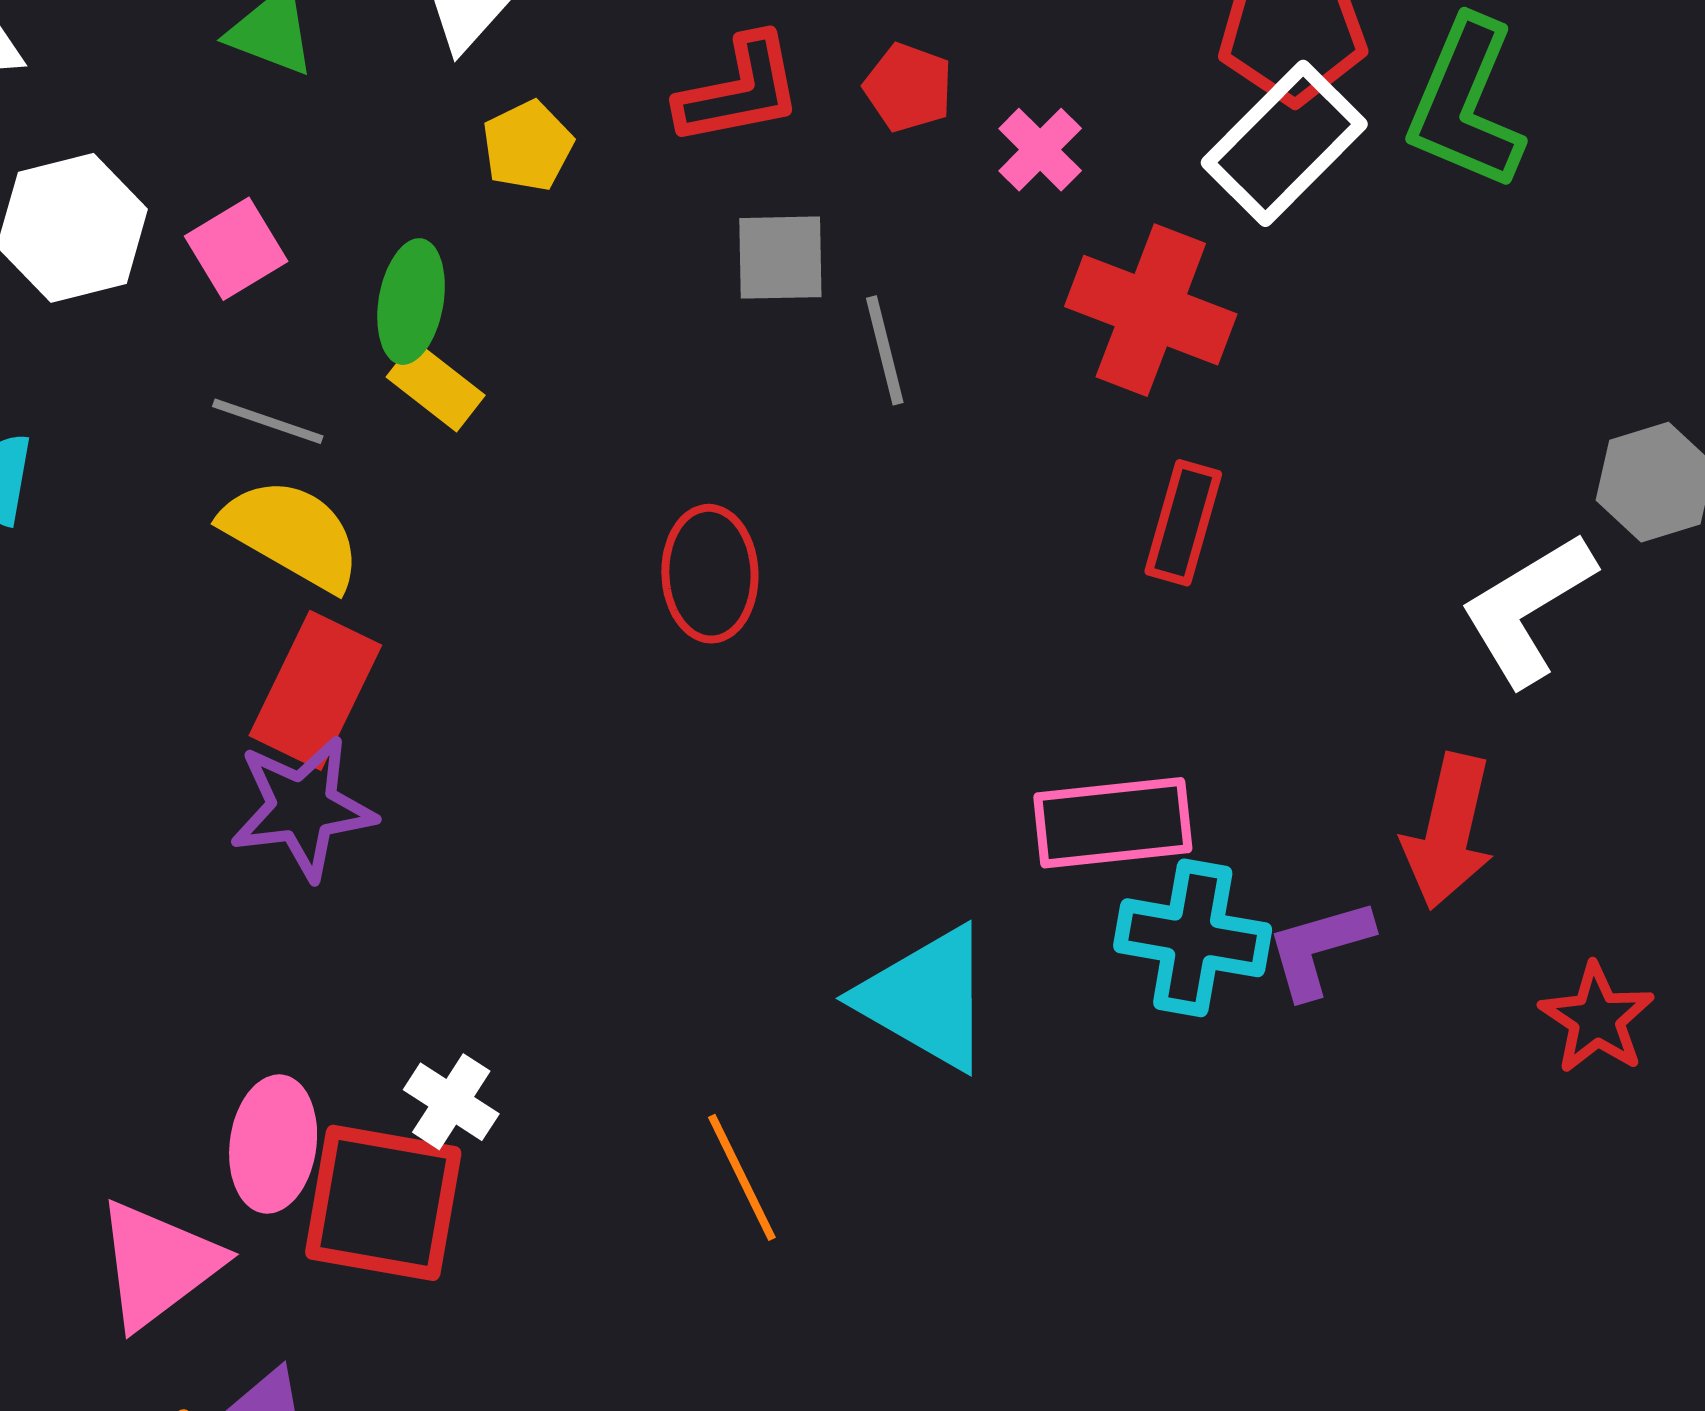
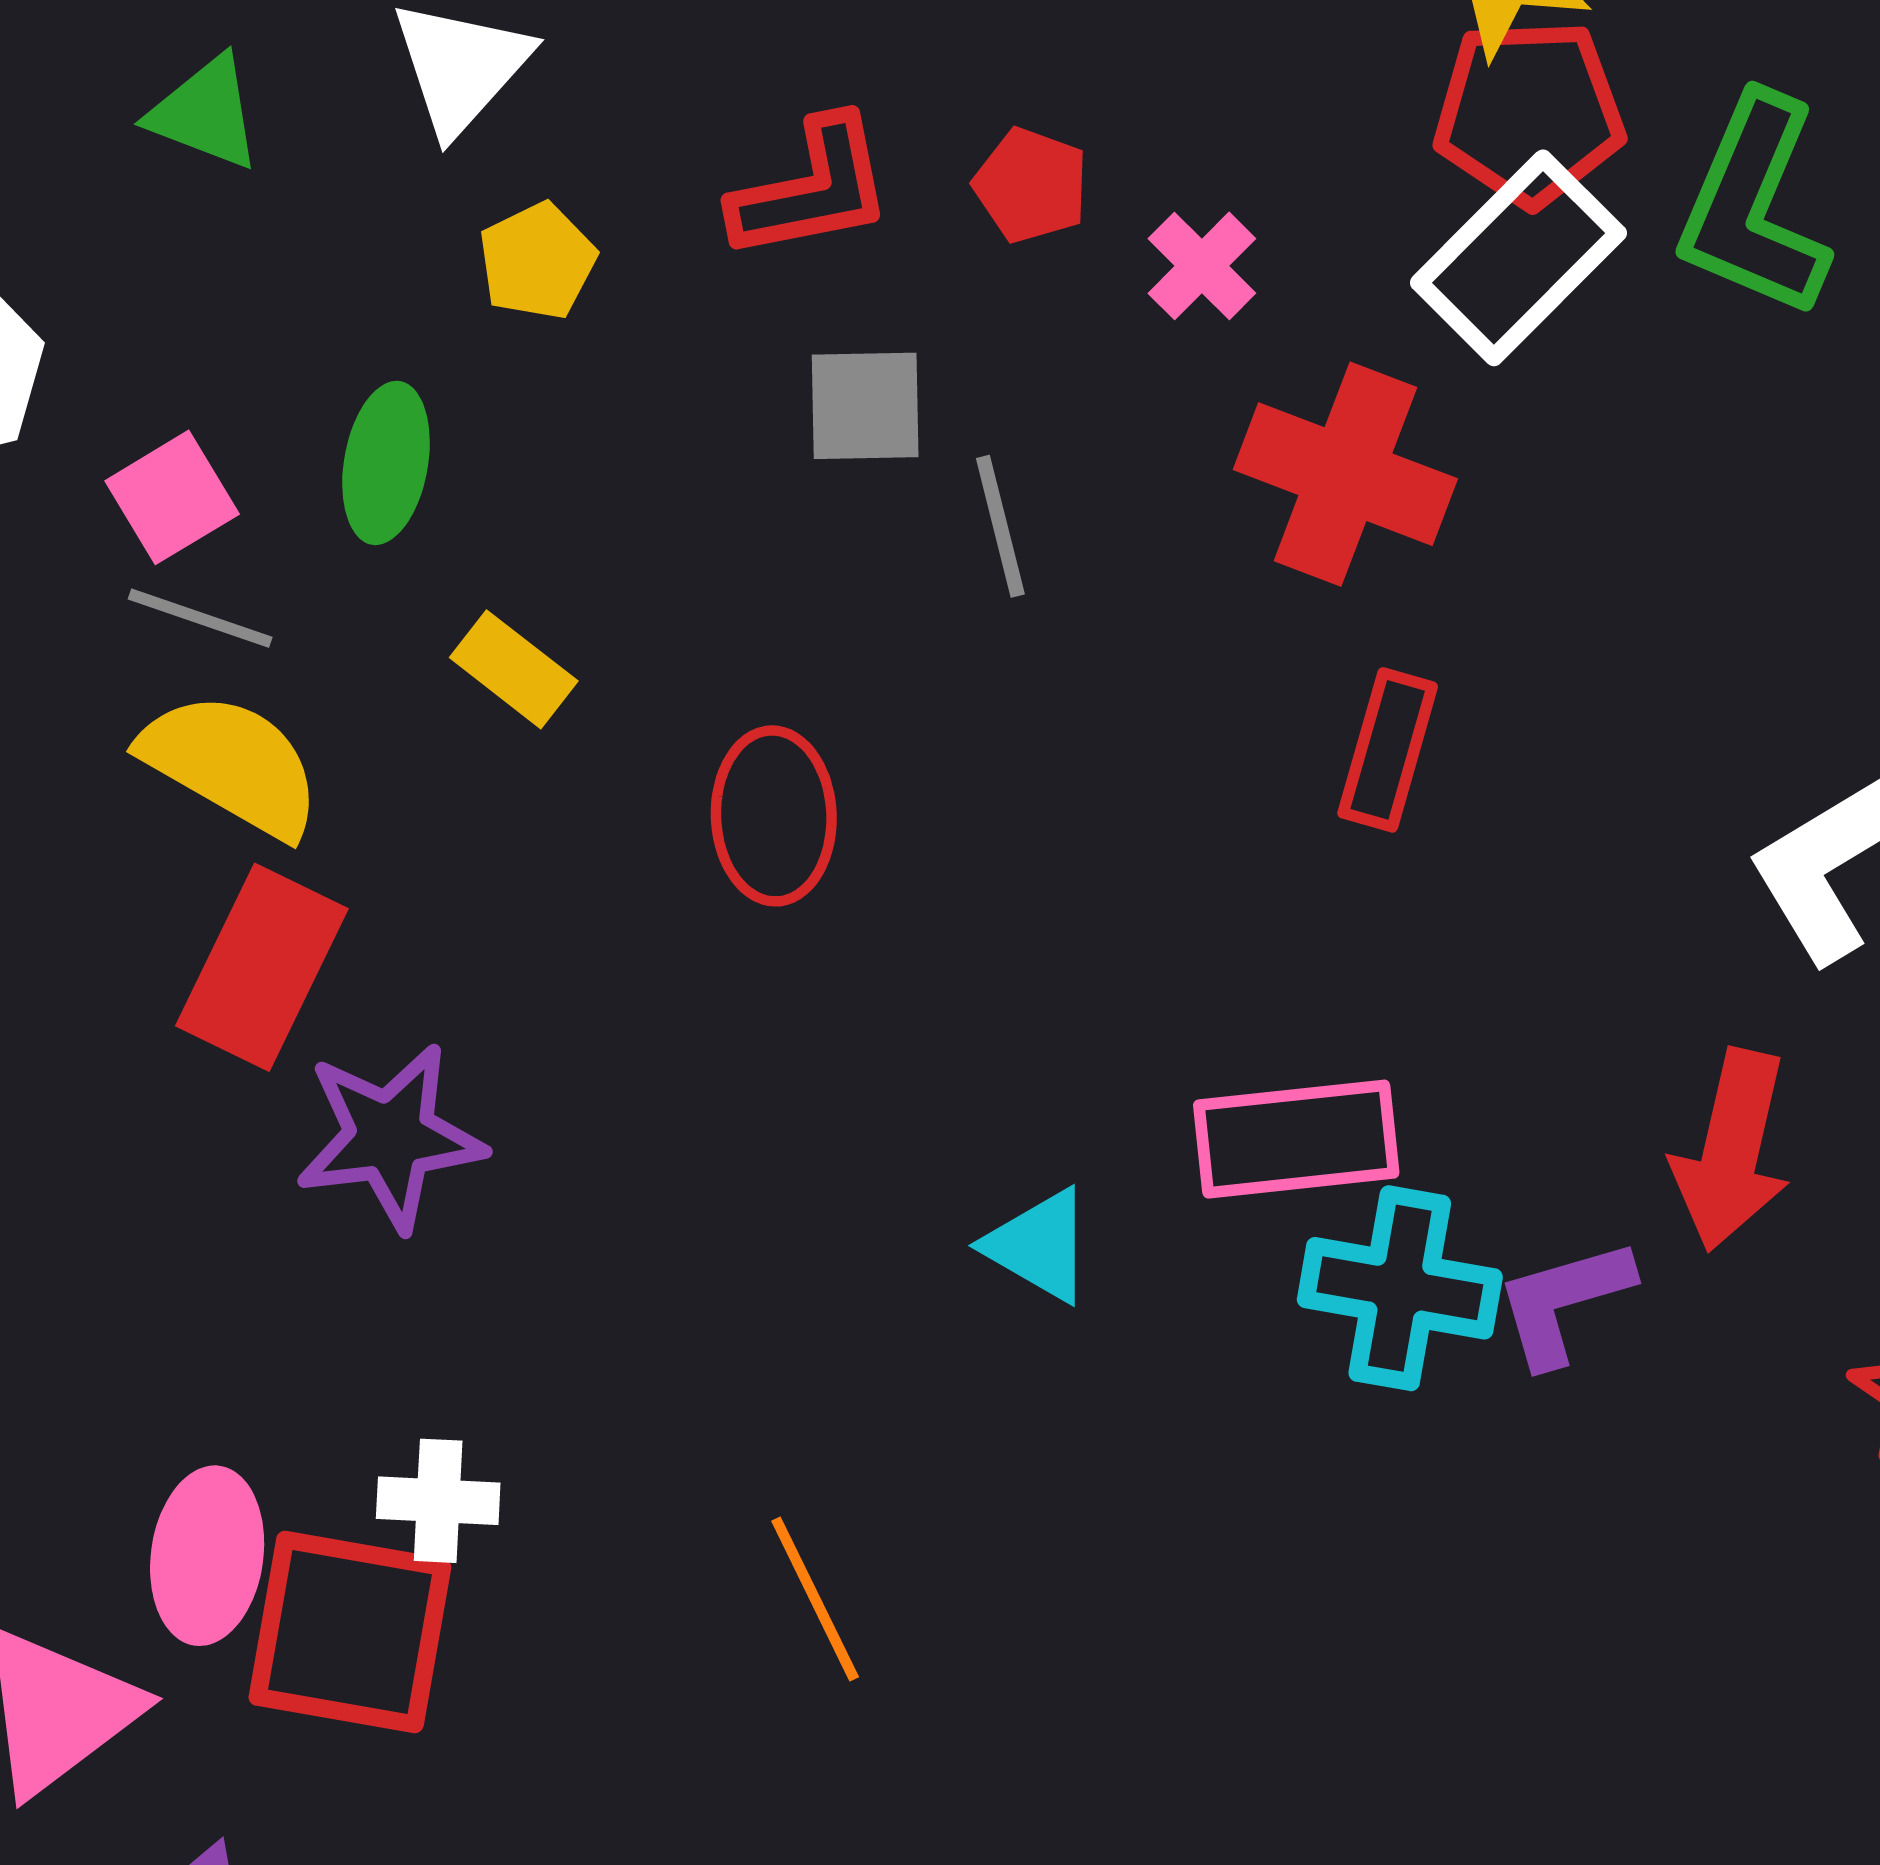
pink square: (236, 249) -> (172, 497), moved
yellow rectangle: (436, 386) -> (514, 669), moved
purple star: (303, 808) -> (390, 1137), moved
cyan triangle: (926, 998) -> (1039, 1246), moved, size x0.6
white cross: (451, 1102) -> (438, 1501), turned -30

